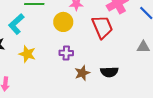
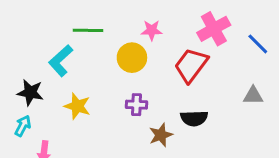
red trapezoid: (102, 27) -> (191, 65), turned -120
black semicircle: (109, 72) -> (194, 118), moved

